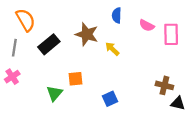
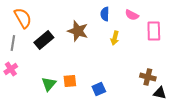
pink semicircle: (147, 25) -> (132, 15), moved
yellow arrow: (112, 49) -> (115, 38), moved, turned -120
orange square: (76, 79) -> (70, 81), moved

